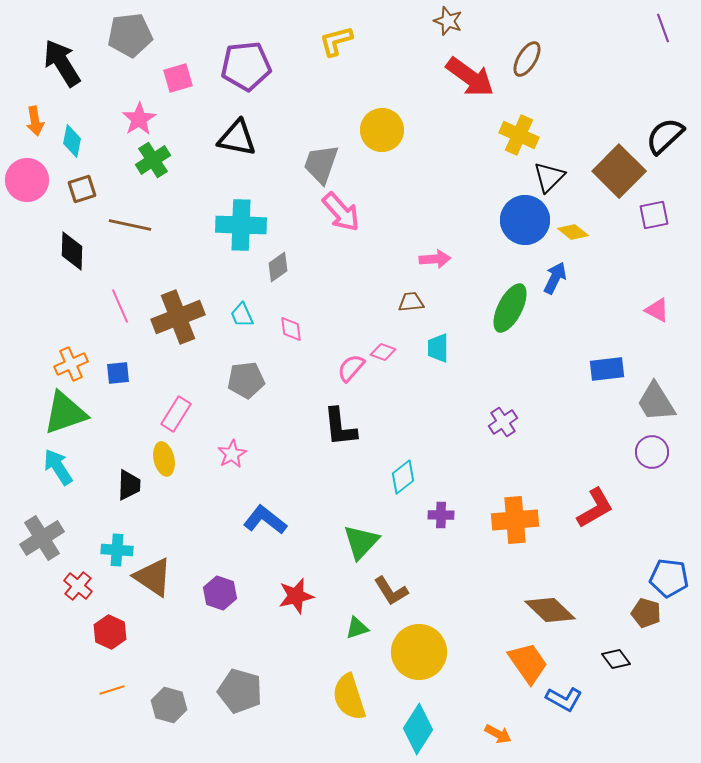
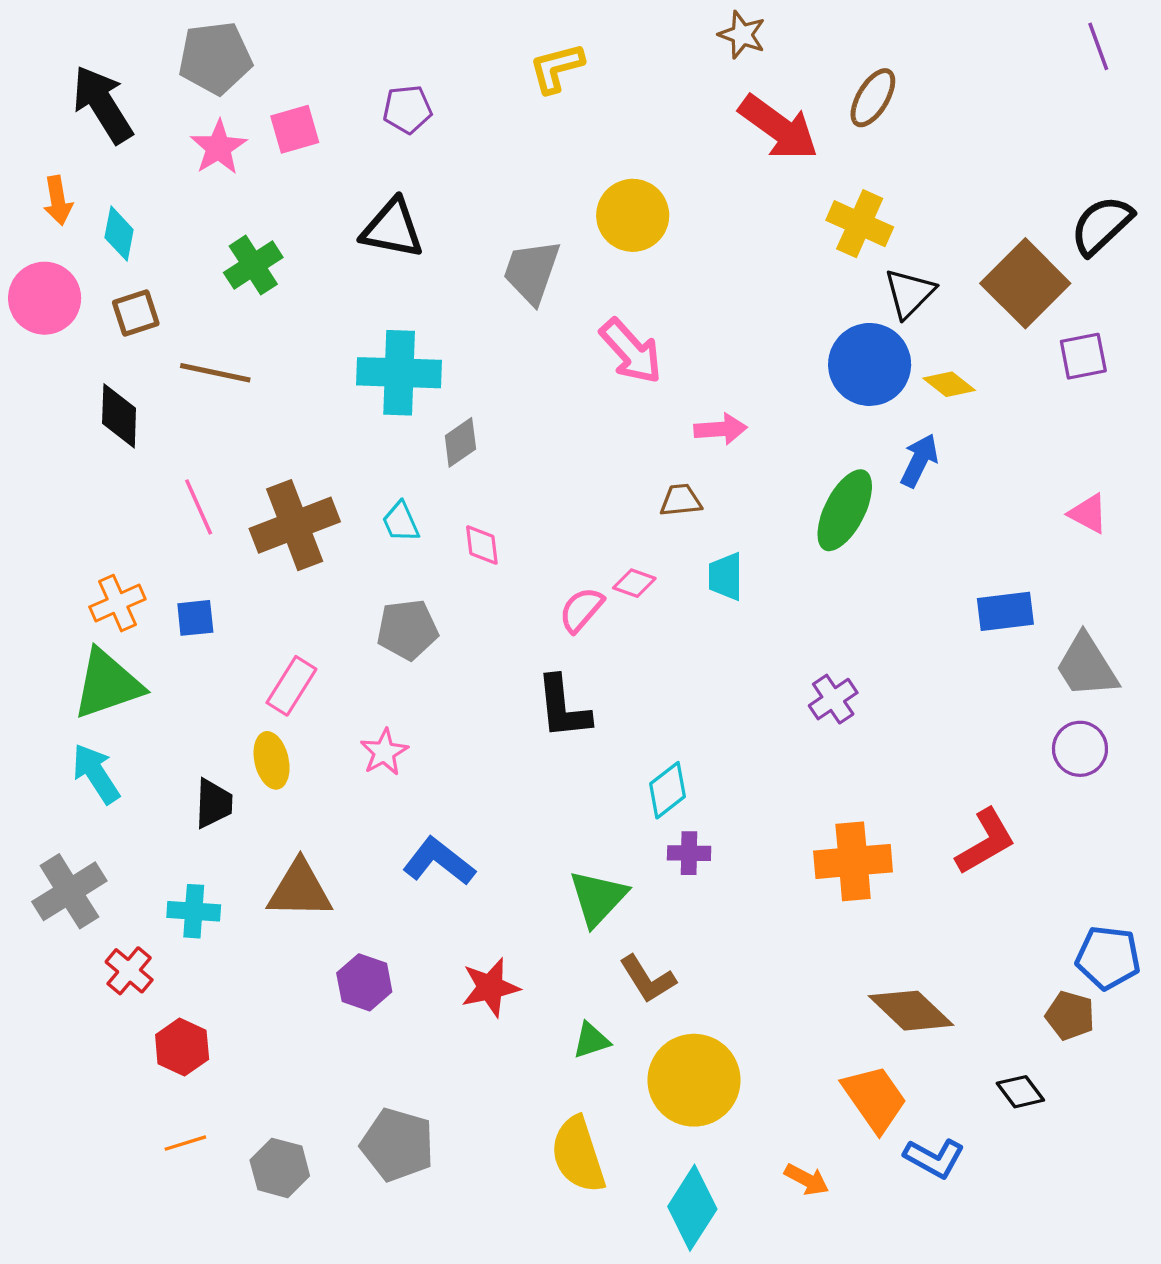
purple pentagon: (246, 66) -> (407, 109), size x0.6
pink star: (139, 119) -> (219, 147), moved
pink arrow: (341, 212) -> (631, 351), moved
purple cross: (441, 515) -> (689, 853), moved
brown triangle: (153, 577) -> (300, 890), moved, turned -33
orange arrow: (498, 734) -> (807, 1180), moved

